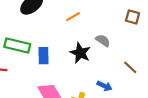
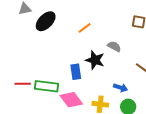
green rectangle: (17, 46) -> (47, 86), moved
blue rectangle: (43, 56) -> (76, 72), moved

